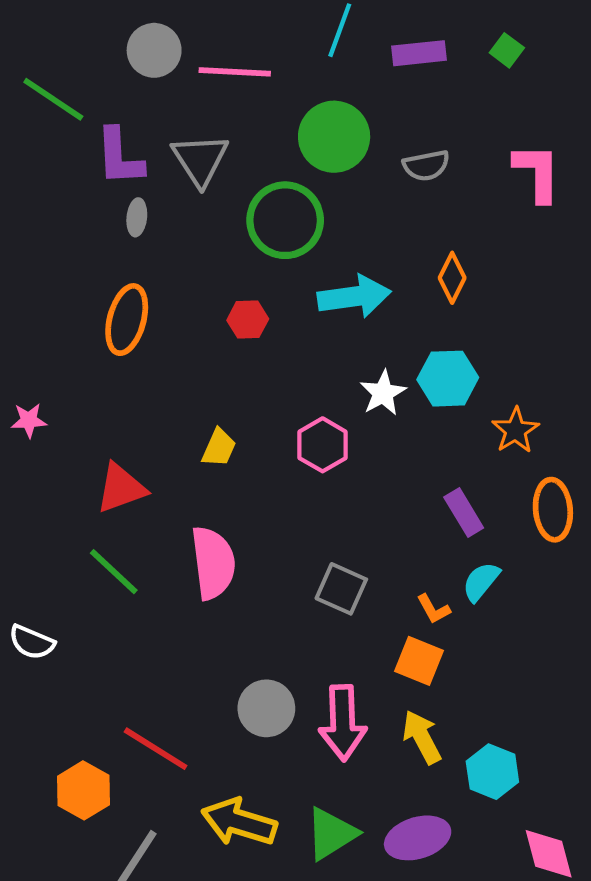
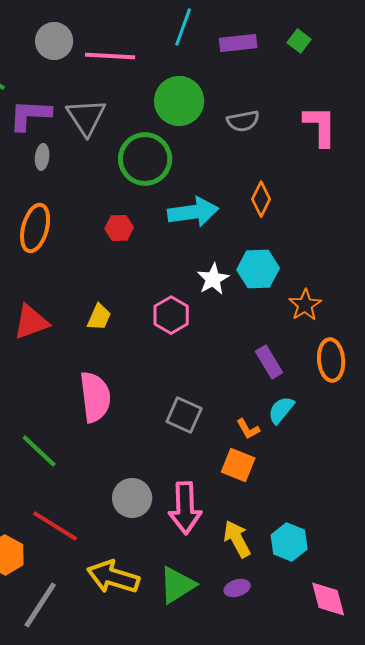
purple L-shape: (120, 157) -> (30, 115), turned 96
red triangle: (121, 488) -> (31, 322), moved
green line: (114, 572) -> (39, 451), moved
yellow arrow: (422, 737) -> (237, 539), moved
purple ellipse: (418, 838) -> (237, 588), size x0.6

